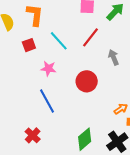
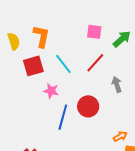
red square: (29, 45) -> (33, 66), size x1.5
blue line: (47, 101) -> (63, 117), moved, turned 40

